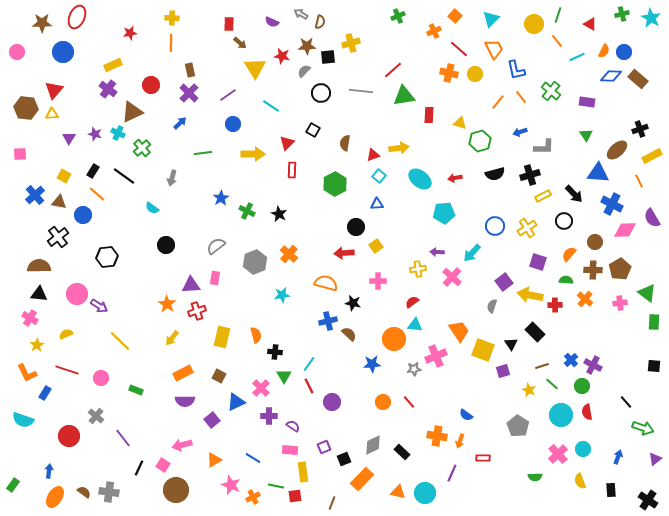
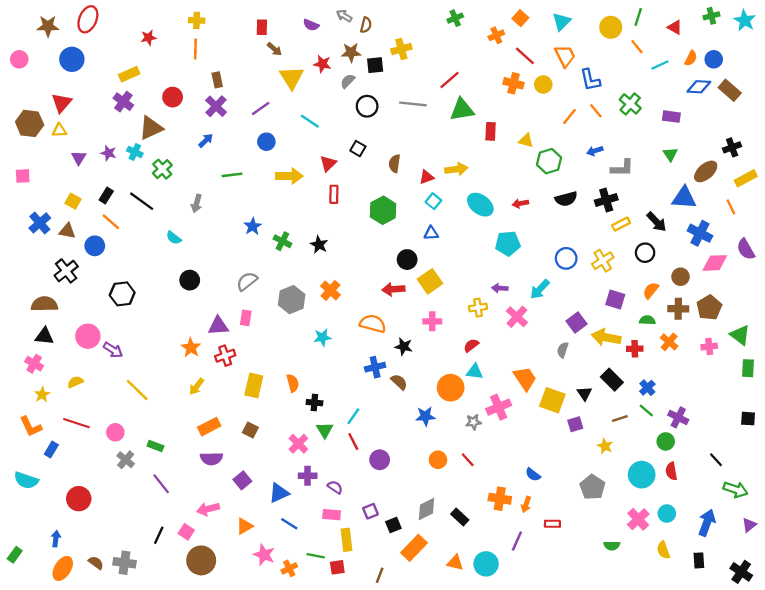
yellow square: (376, 246) -> (430, 281), size x1.5
blue cross: (571, 360) -> (647, 388), moved
green line: (552, 384) -> (646, 411), moved
blue triangle: (236, 402) -> (279, 493), moved
gray cross: (96, 416) -> (126, 460), moved
purple line: (123, 438) -> (161, 484), moved
blue arrow: (618, 457) -> (707, 523), size x1.6

